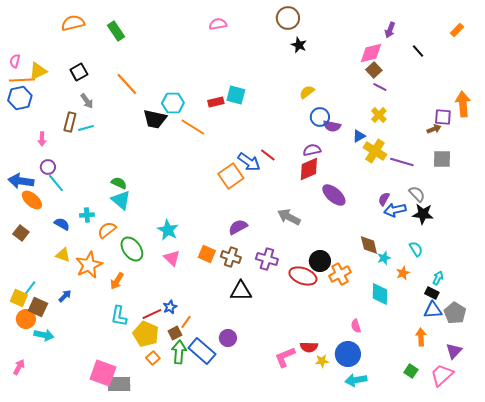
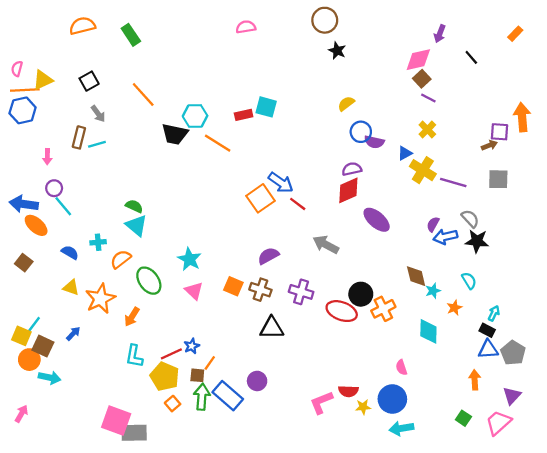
red line: (268, 155) -> (298, 204), moved
brown square: (175, 333) -> (197, 375), turned 32

